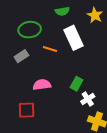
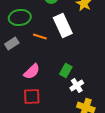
pink semicircle: (42, 85) -> (32, 72), turned 144
red square: (27, 110) -> (32, 96), moved

